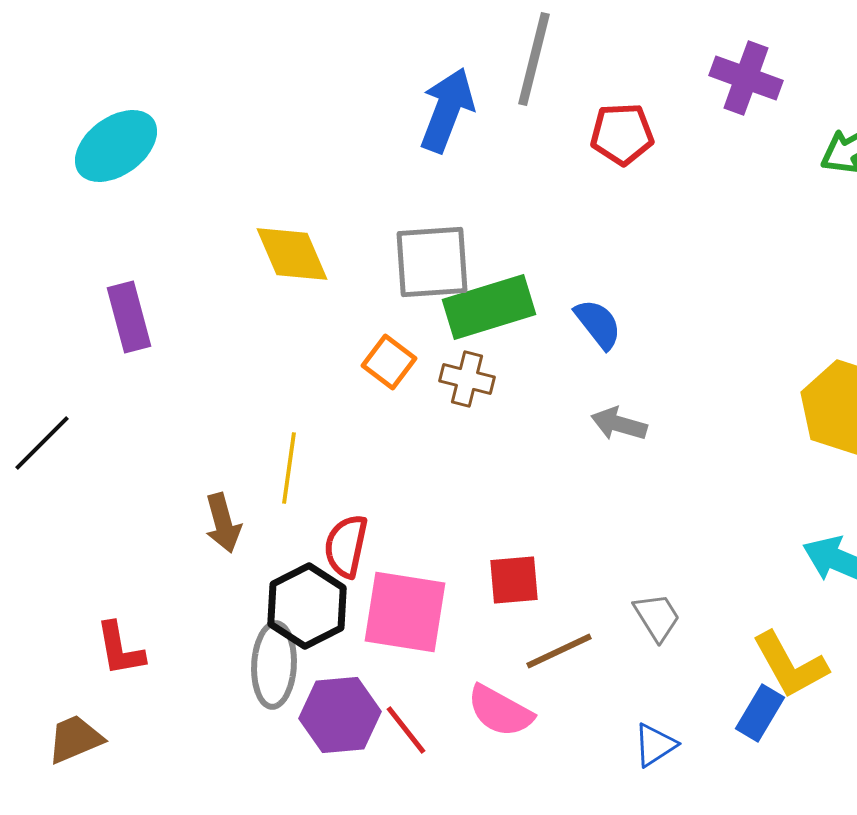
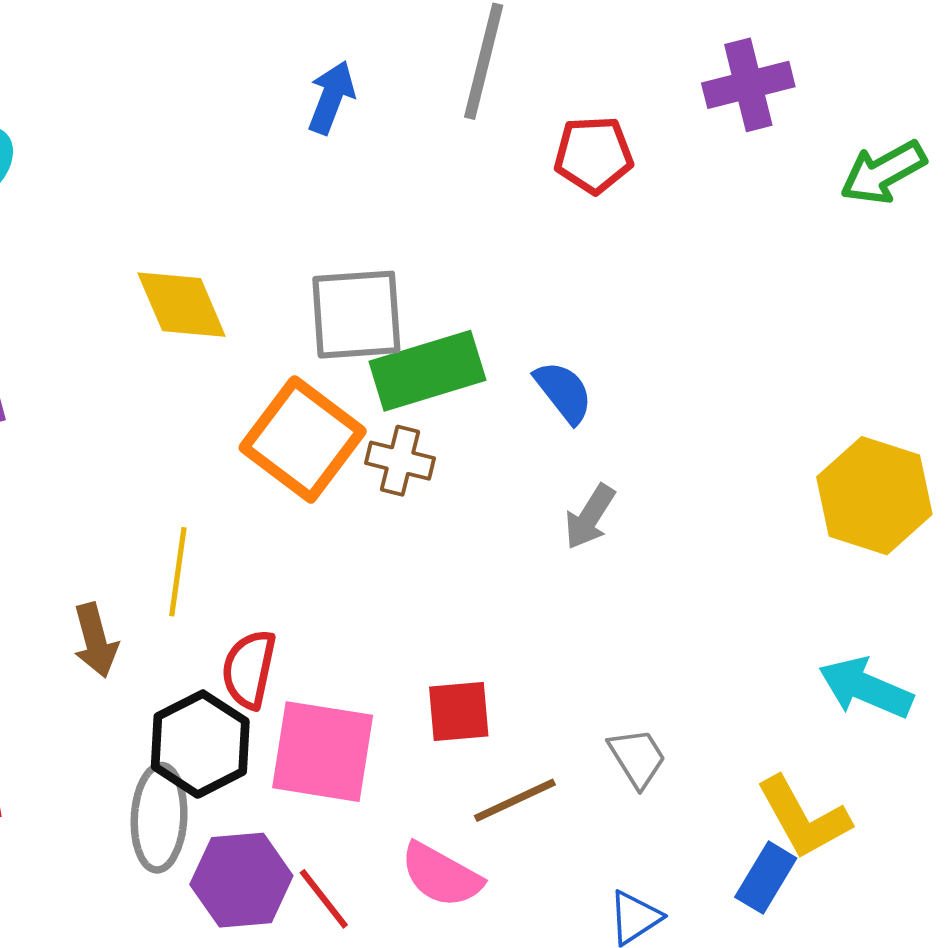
purple cross: (746, 78) -> (748, 85), turned -34
blue arrow: (447, 110) -> (331, 97), moved, size x0.7
orange square: (389, 362) -> (303, 439), size x1.8
gray arrow: (619, 424) -> (590, 517), turned -74

